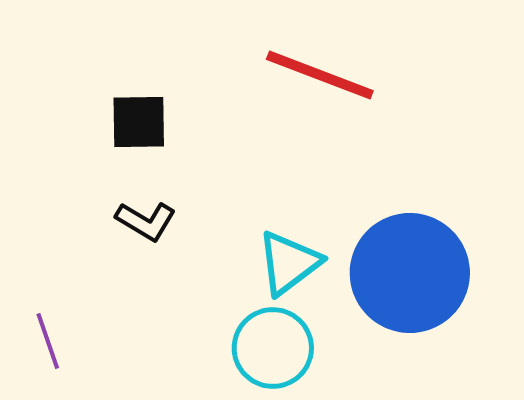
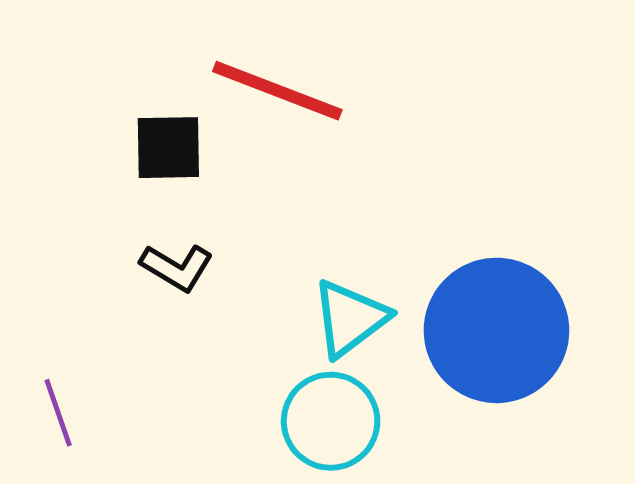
red line: (320, 75) -> (277, 91), moved

